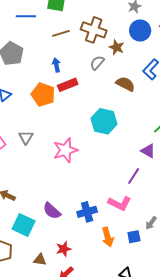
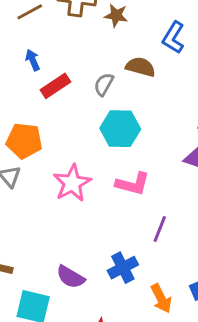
gray semicircle: (97, 63) -> (104, 84), moved
orange pentagon: (43, 94) -> (24, 141), moved
purple line: (134, 176) -> (160, 229), moved
pink L-shape: (120, 203) -> (133, 184), moved

